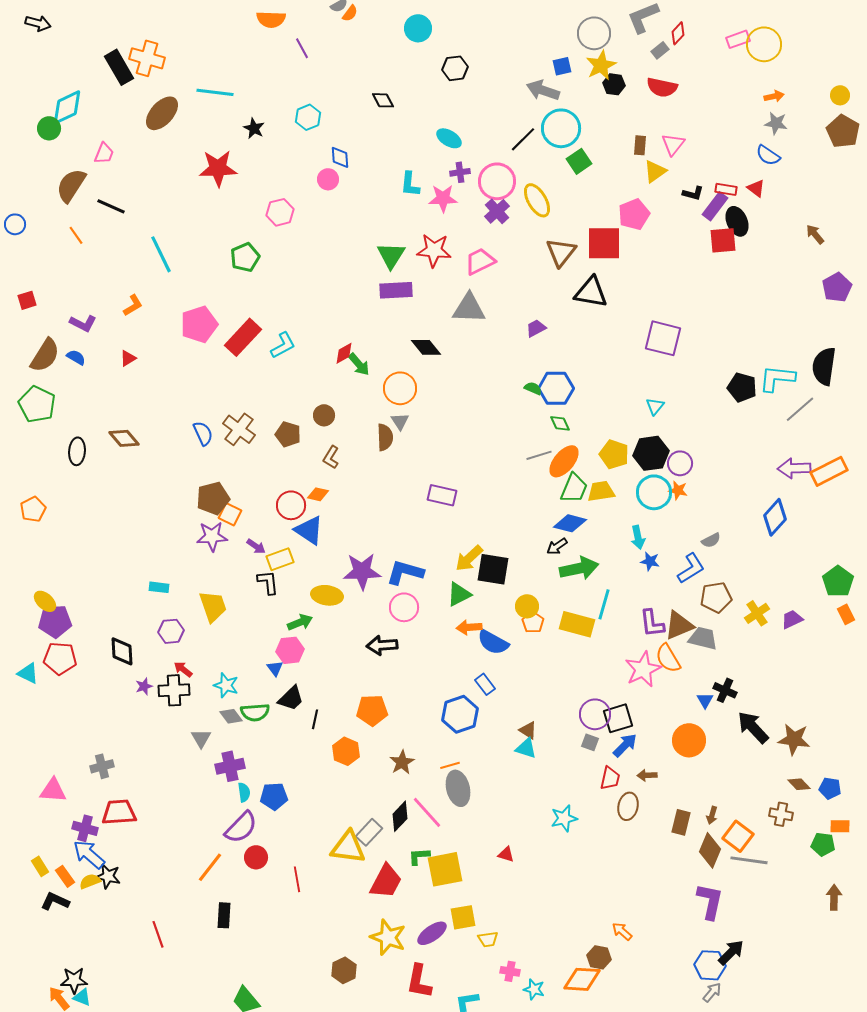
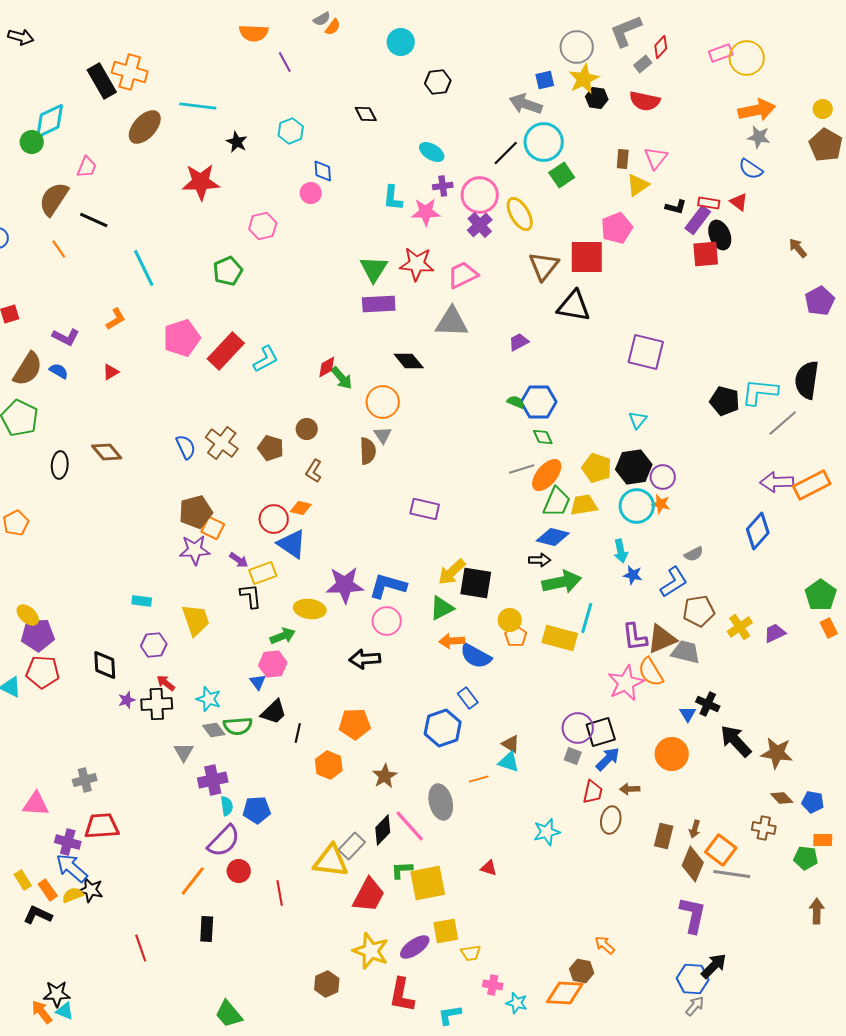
orange arrow: (774, 96) -> (757, 110), size x1.8
black arrow: (557, 546) -> (540, 560), turned -145
orange line: (450, 765) -> (479, 779), moved

